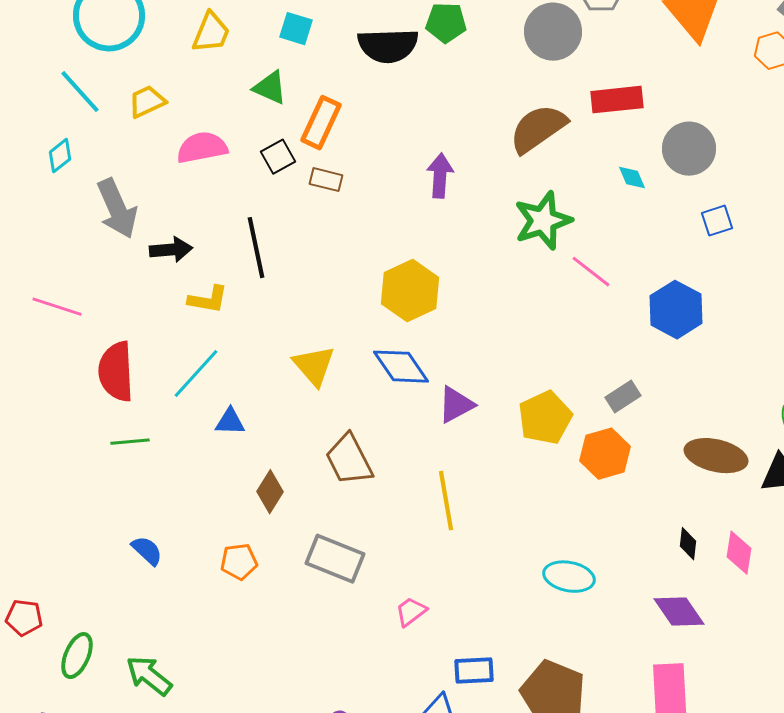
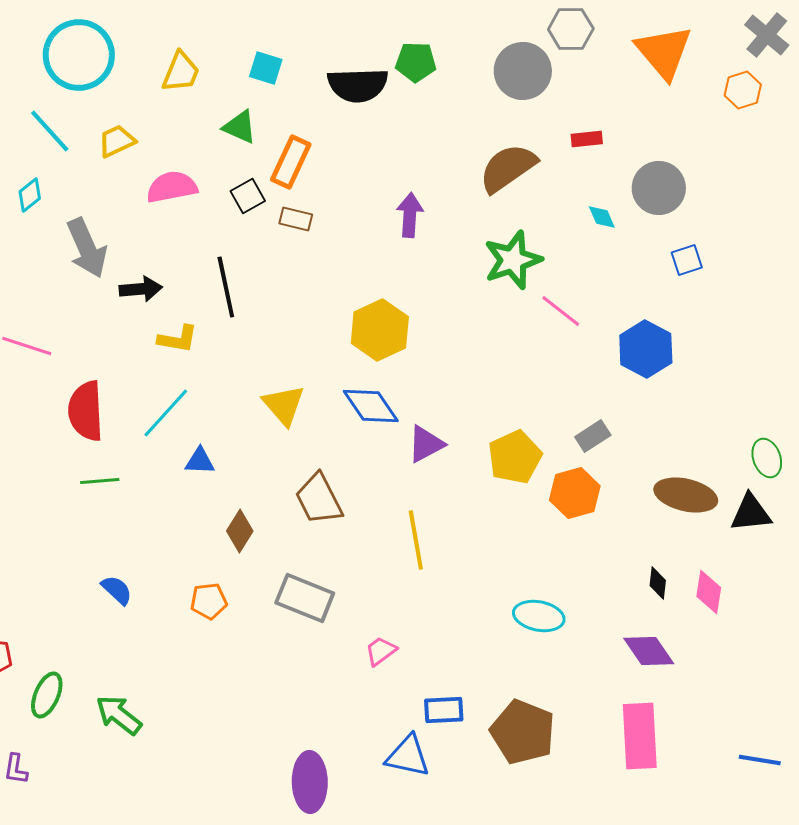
red rectangle: (617, 100) -> (587, 139), size x0.6

